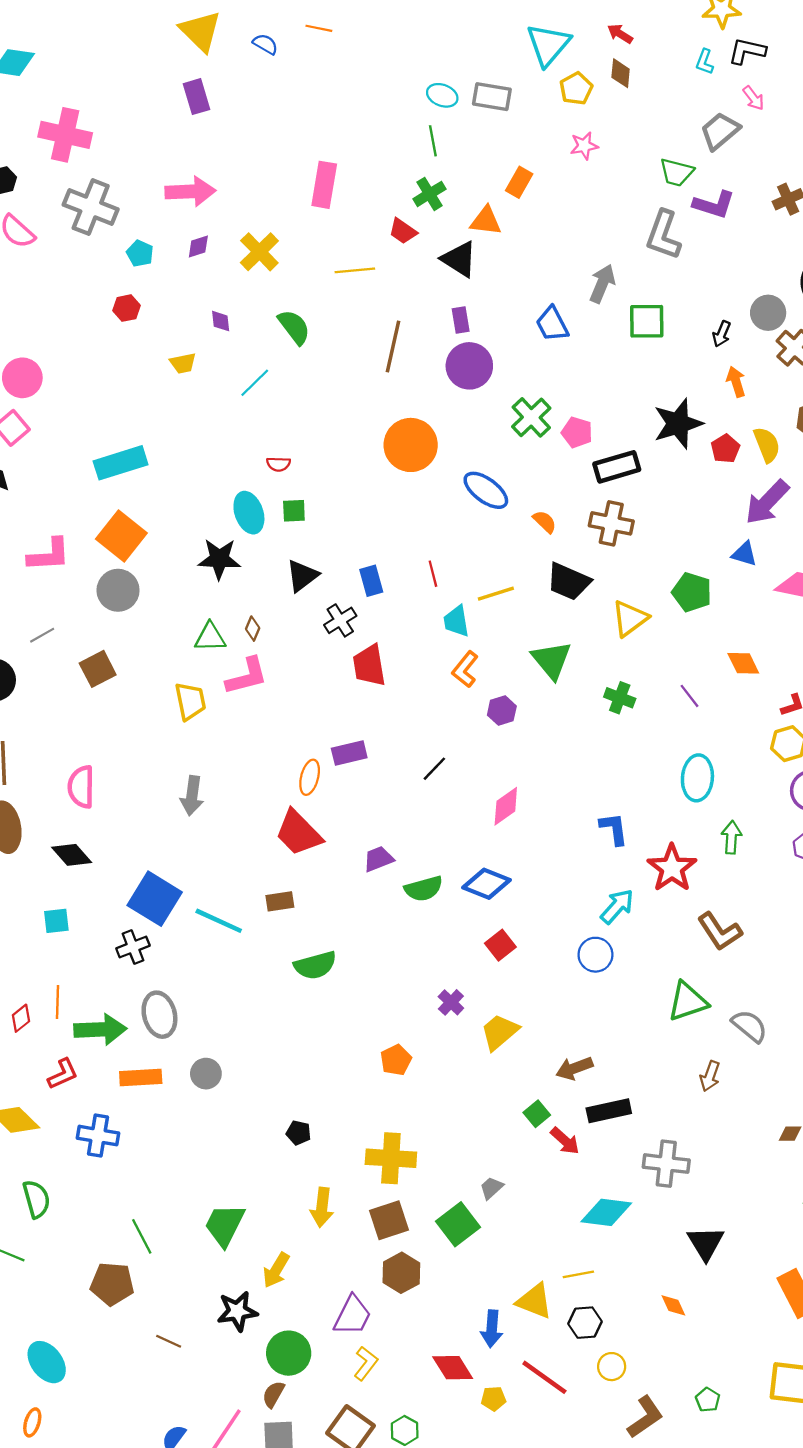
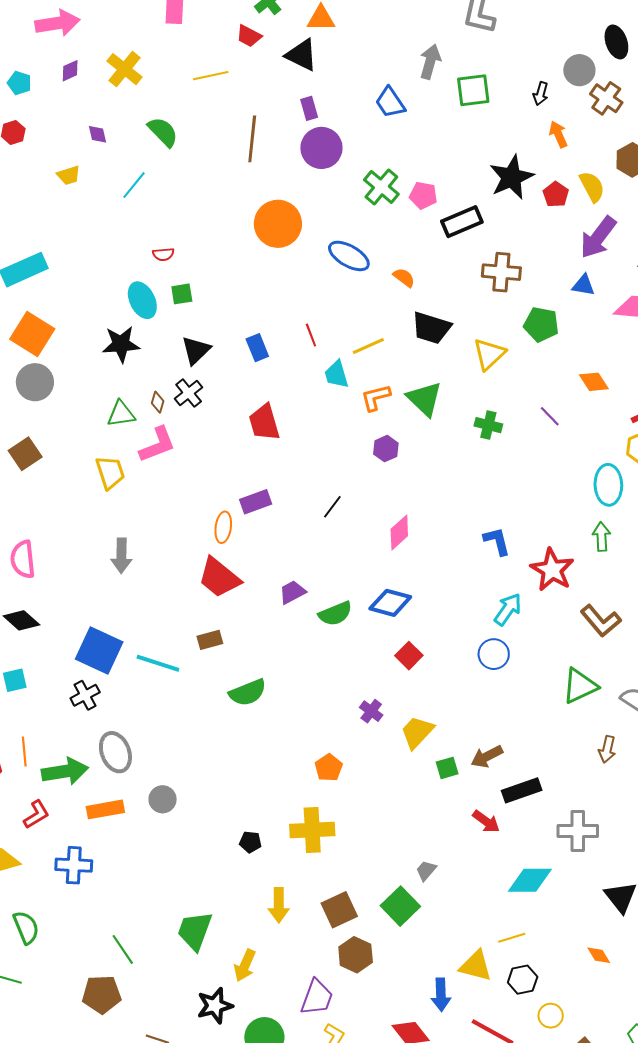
brown cross: (611, 523) -> (501, 272), moved
black cross: (340, 620) -> (189, 393), moved
orange L-shape: (465, 669) -> (376, 398), moved, turned 44
cyan ellipse: (697, 778) -> (608, 485), moved
green square: (537, 1114) -> (447, 768), moved, turned 30
yellow cross: (391, 1158) -> (312, 830), moved

